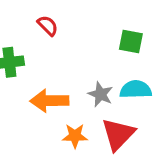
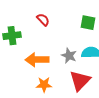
red semicircle: (48, 26) -> (43, 20), moved
orange star: (75, 136) -> (44, 85), moved

